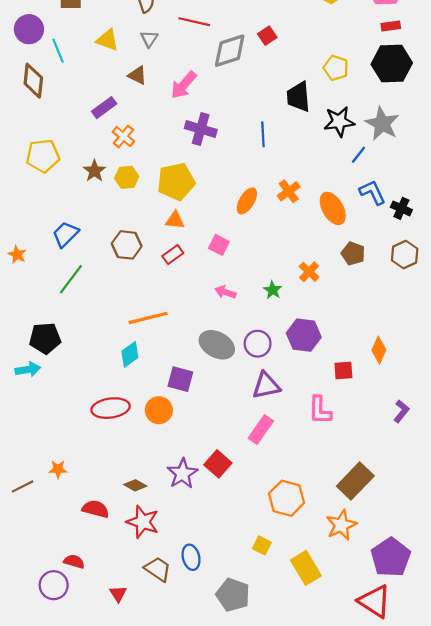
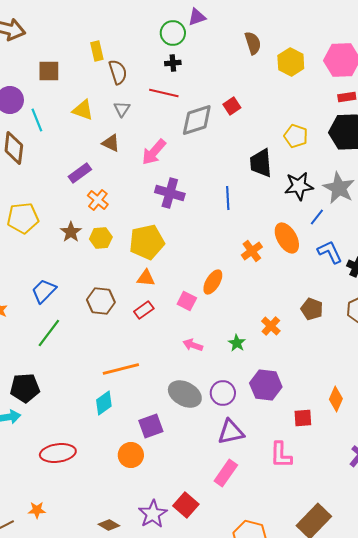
orange ellipse: (247, 201) -> (213, 282), moved
orange ellipse: (333, 208) -> (287, 238), moved
purple square: (180, 379) -> (151, 426), turned -35
red ellipse: (111, 408) -> (58, 453), moved

